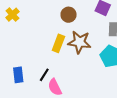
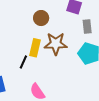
black line: (44, 75) -> (23, 62), moved

